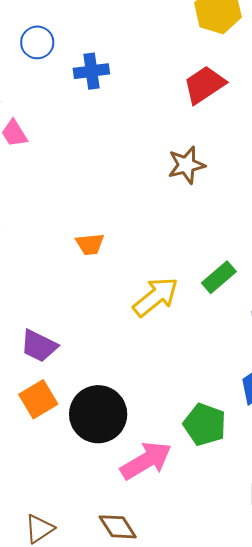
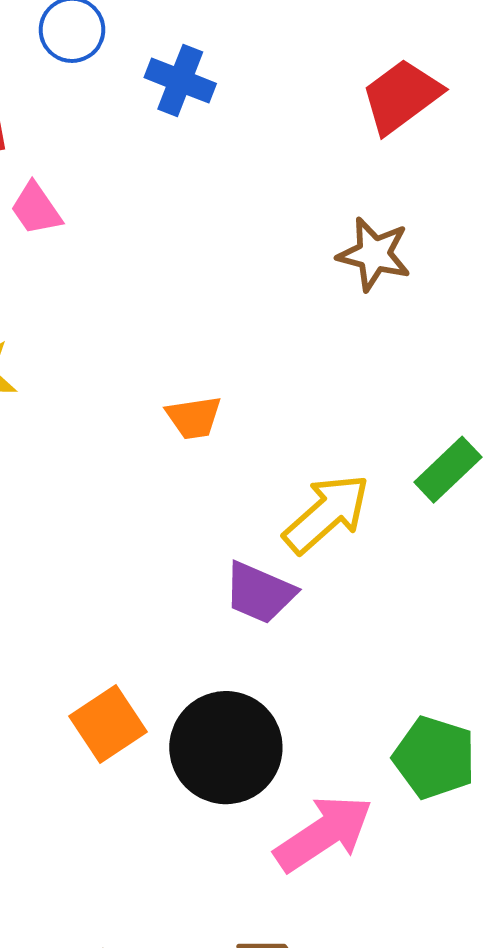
blue cross: (91, 71) -> (180, 81), turned 32
brown star: (186, 165) -> (374, 254), turned 30
purple trapezoid: (39, 346) -> (260, 593), moved

